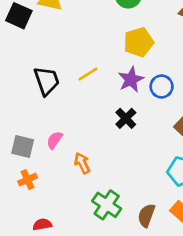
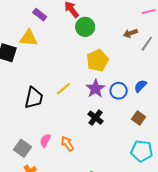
black trapezoid: (47, 81) -> (34, 98), turned 40
gray square: (23, 146) -> (23, 148), turned 30
orange arrow: (82, 163) -> (67, 144), moved

